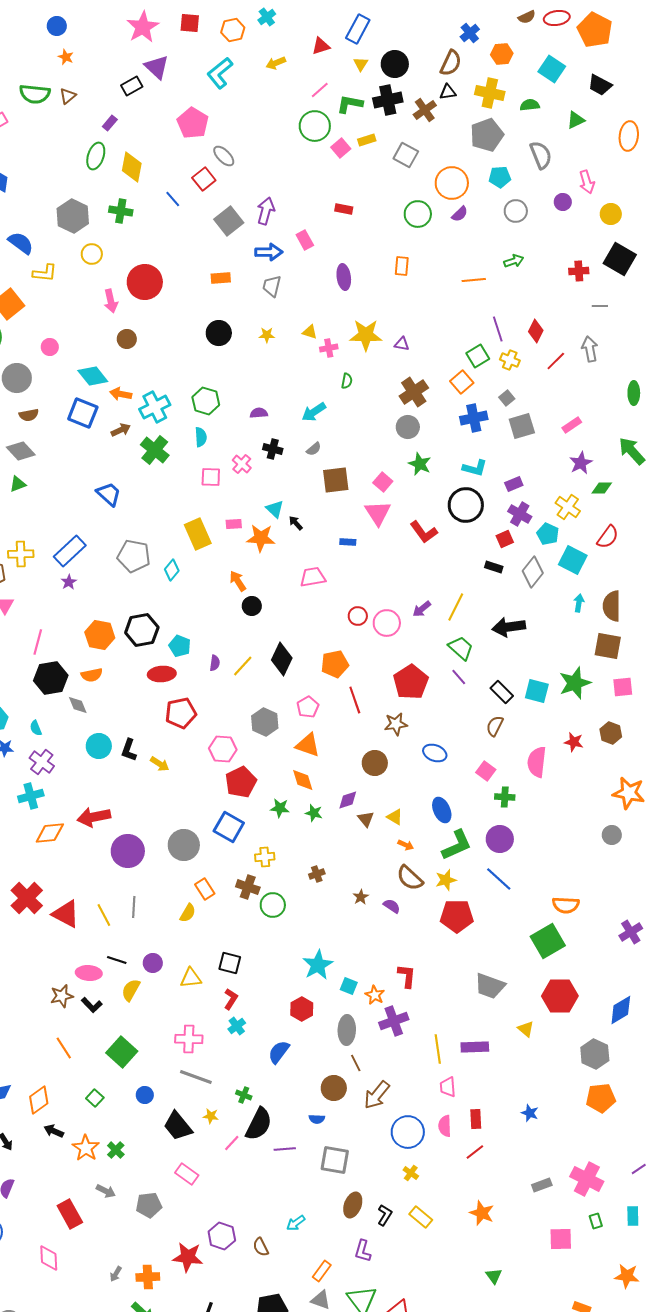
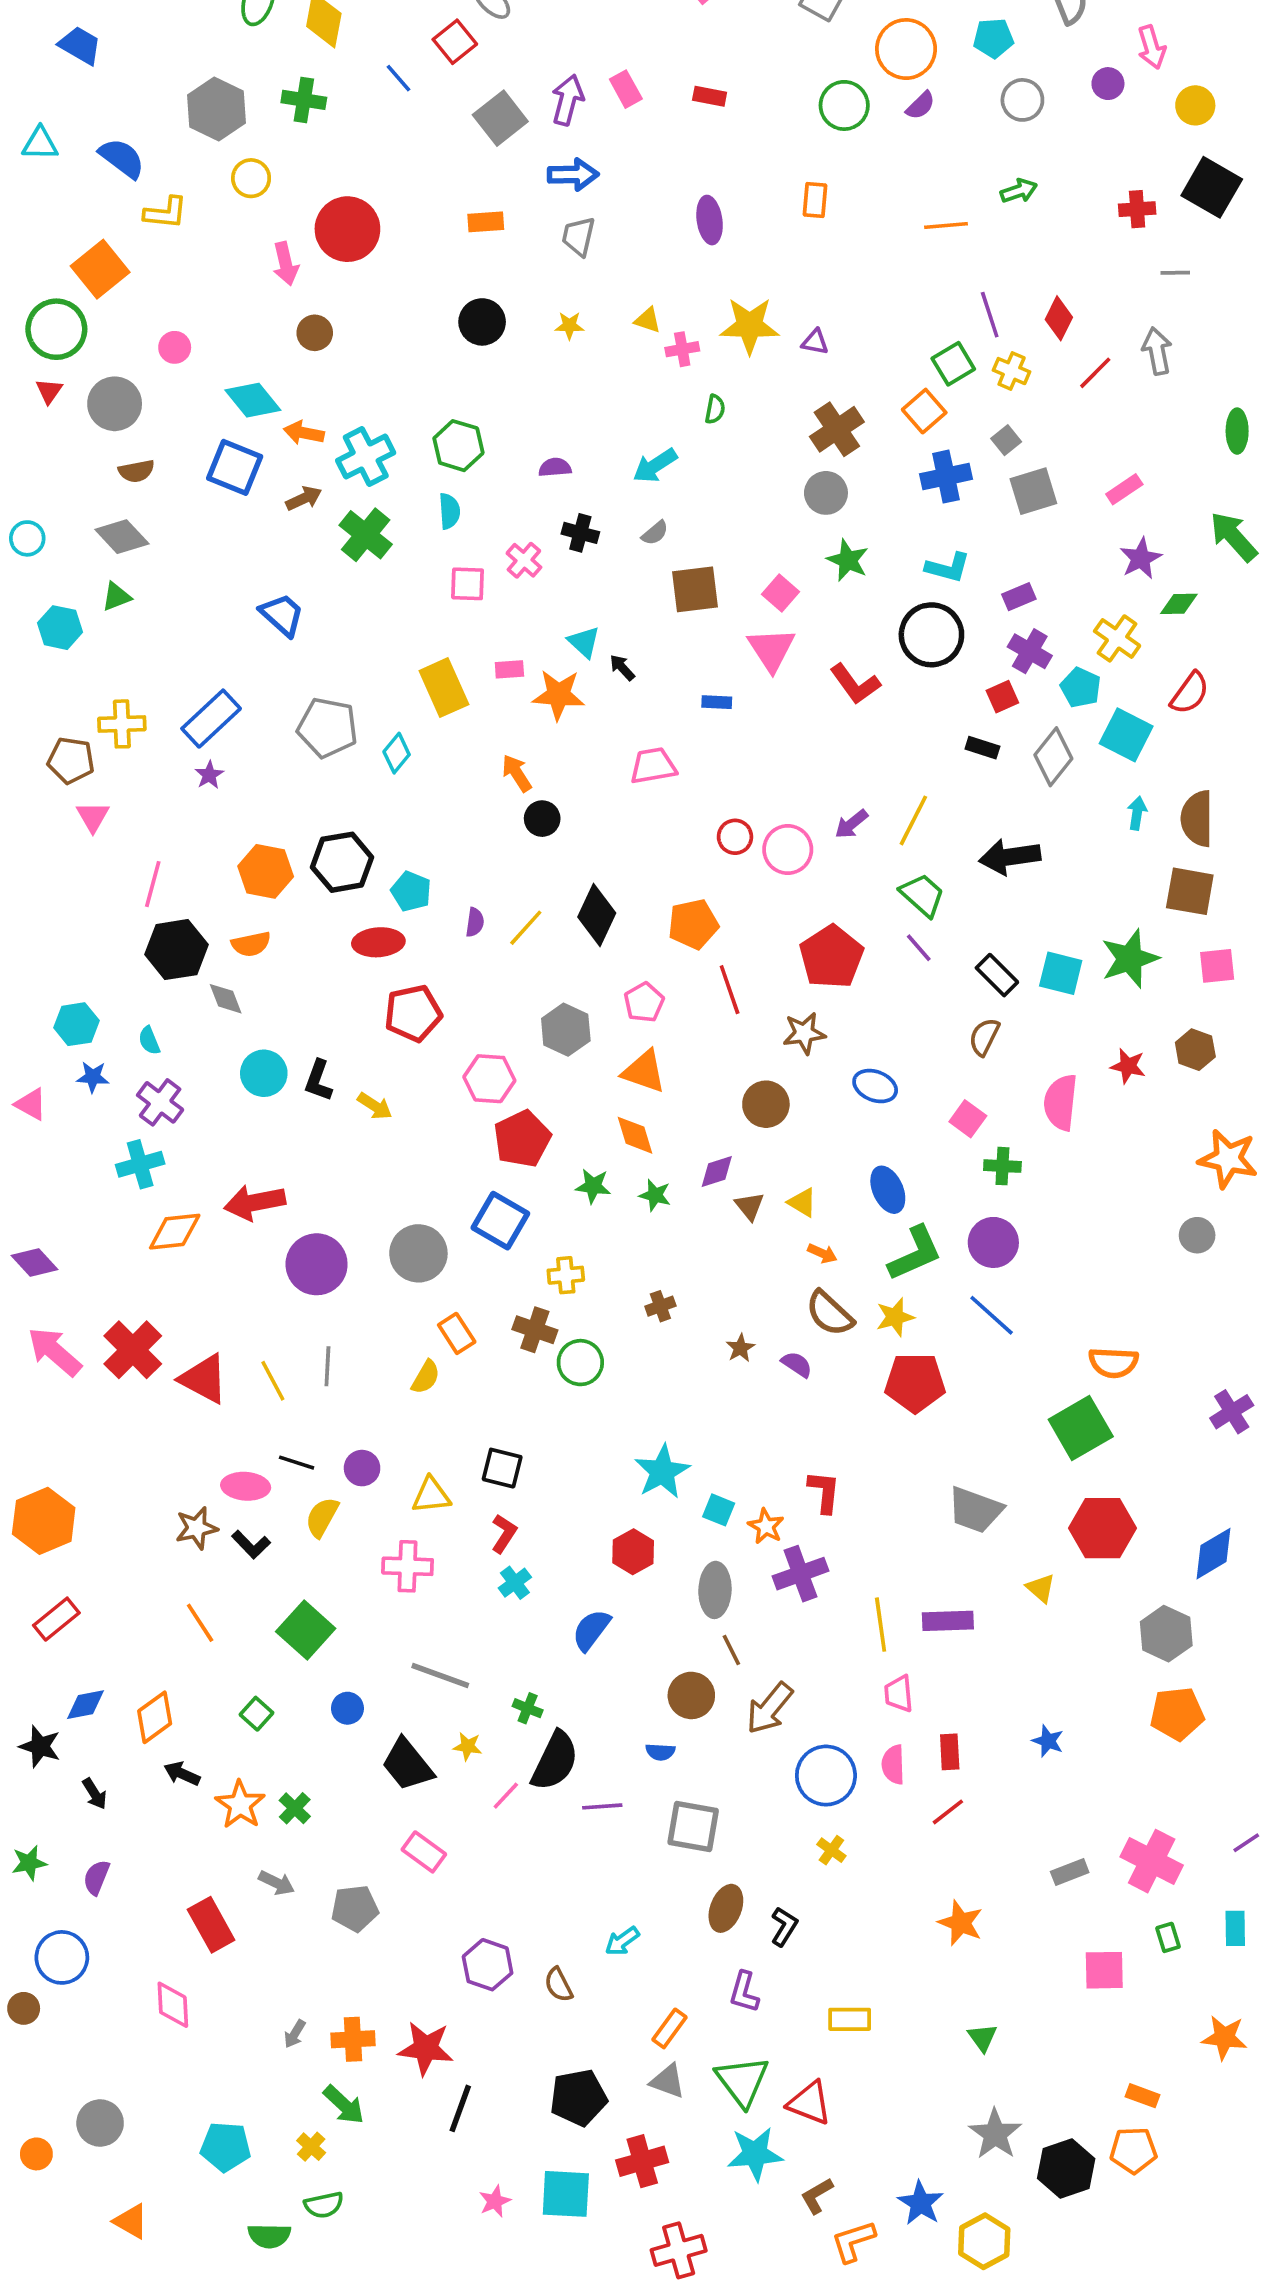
pink rectangle: (305, 240) -> (626, 89), moved
pink cross: (189, 1039) -> (408, 1566), moved
yellow rectangle: (421, 1217) -> (850, 2019), moved, turned -40
red star: (188, 1257) -> (426, 2048), moved

